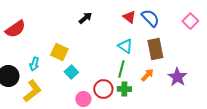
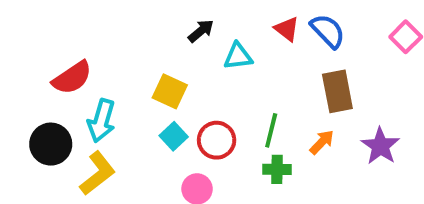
red semicircle: (15, 29) -> (72, 78), moved
cyan triangle: (125, 46) -> (238, 56), moved, turned -42
yellow square: (59, 52) -> (170, 91), moved
cyan arrow: (34, 64) -> (101, 121), size x1.5
red circle: (103, 89) -> (217, 140), moved

